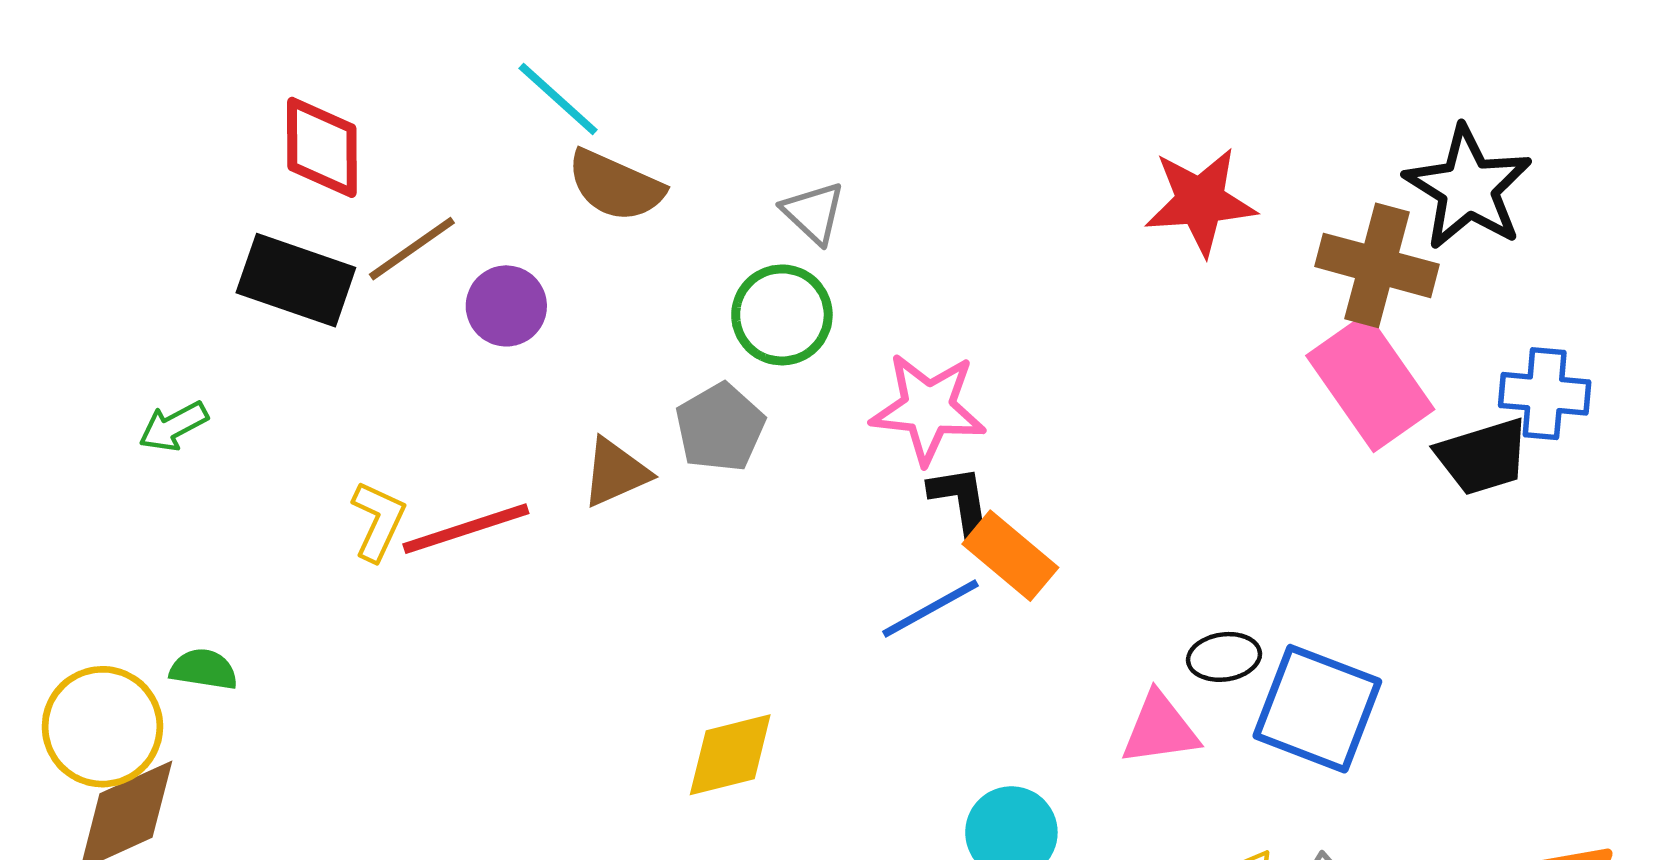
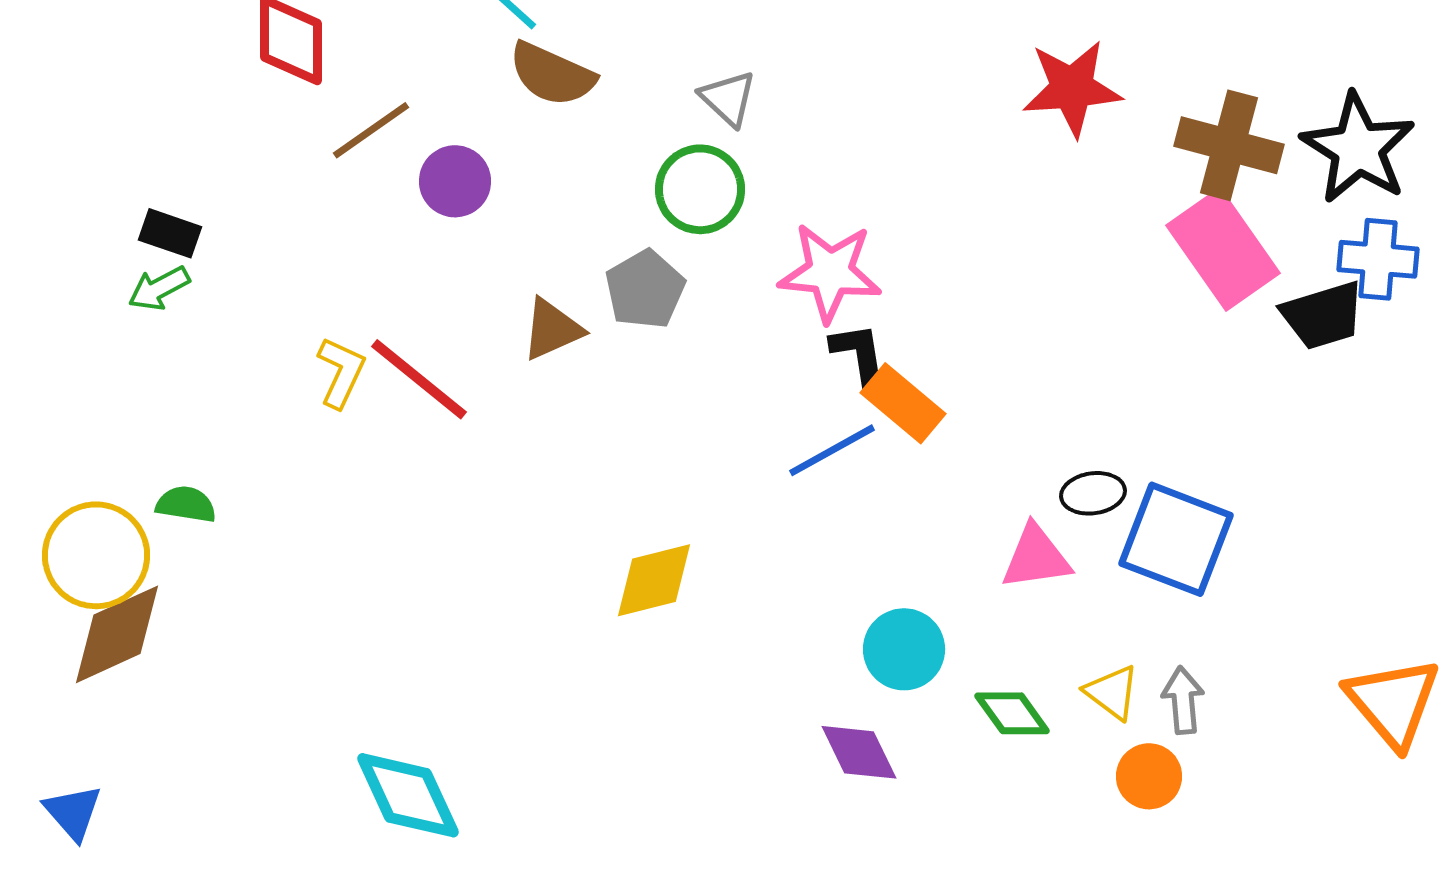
black star: (1468, 188) -> (1358, 148), moved
black rectangle: (296, 280) -> (170, 233), moved, size x0.6
red line: (466, 529) -> (419, 379), turned 57

